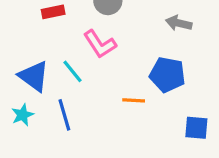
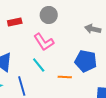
cyan line: (72, 71) -> (39, 65), moved

